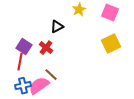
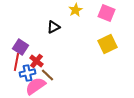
red cross: (46, 48) -> (36, 61), moved
blue cross: (23, 86) -> (27, 73), moved

